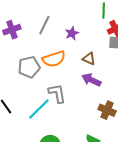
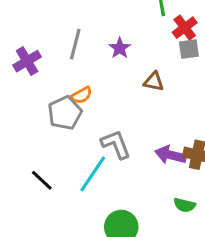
orange semicircle: (54, 59) -> (82, 95), moved, size x0.6
purple arrow: (91, 80) -> (171, 155), moved

